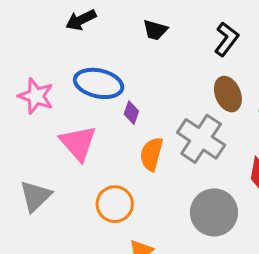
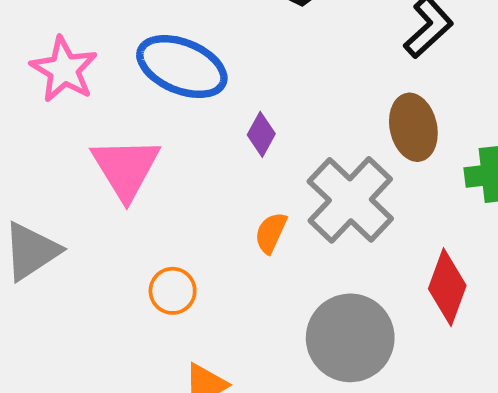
purple diamond: (131, 113) -> (261, 134), moved
orange semicircle: (151, 154) -> (271, 233), moved, size x0.7
orange circle: (115, 204) -> (173, 291), size x0.7

